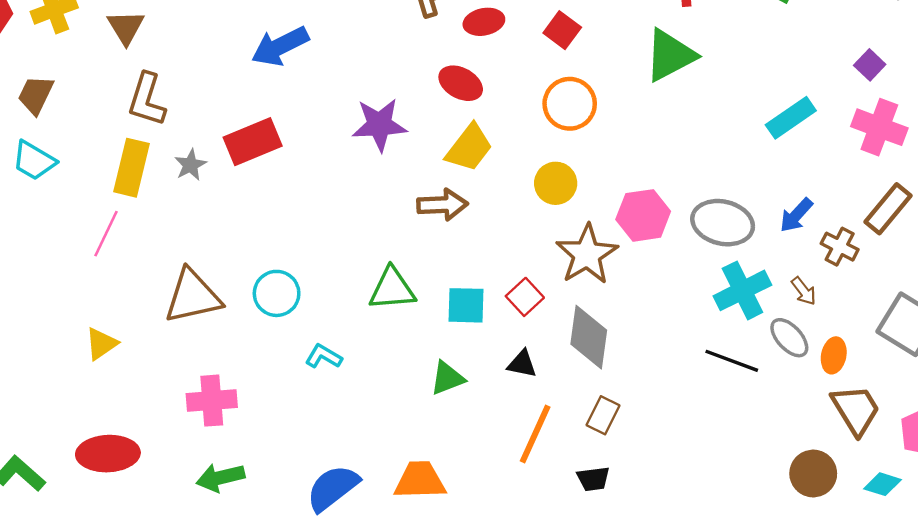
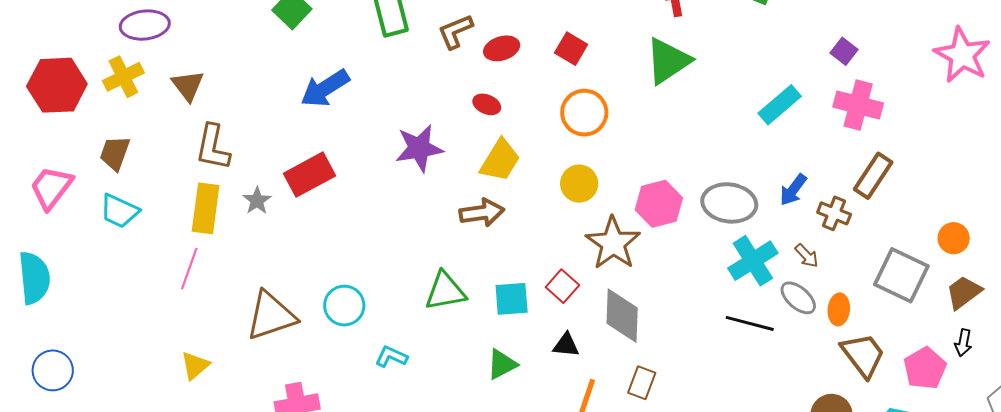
red ellipse: (461, 83) -> (487, 104), size x0.7

